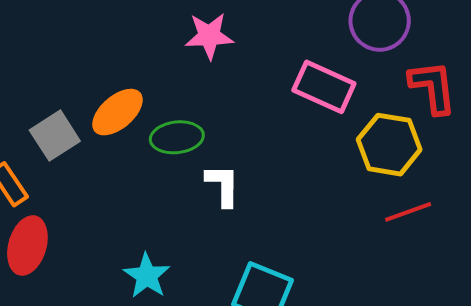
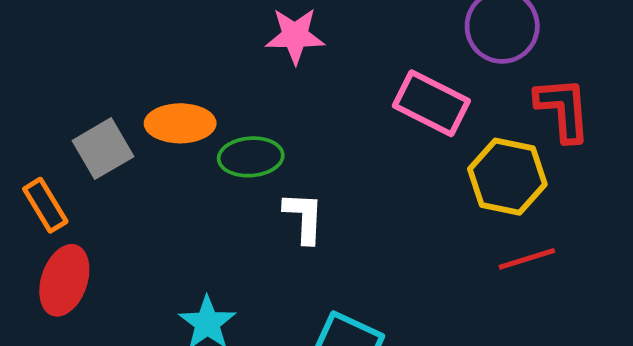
orange ellipse: (117, 112) -> (180, 123), turned 38

